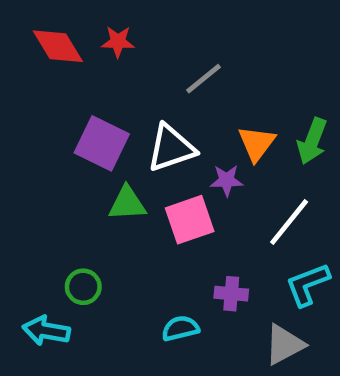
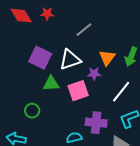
green circle: (83, 287) -> (32, 111), moved
purple cross: (231, 294) -> (96, 123), size x1.5

